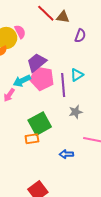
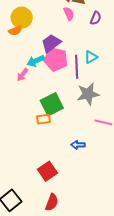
pink semicircle: (20, 32) -> (69, 14), moved
gray star: (76, 112) -> (88, 94), size x1.6
blue arrow: (66, 154) -> (78, 145), moved

